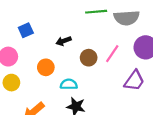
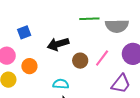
black arrow: (63, 41) -> (58, 44), size x1.5
orange circle: (46, 67) -> (29, 66), moved

